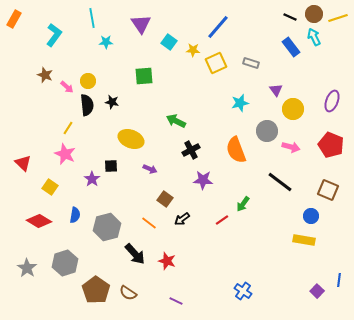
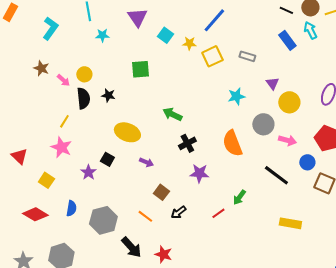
black square: (111, 166) -> (107, 159), turned 32
blue circle: (311, 216) -> (307, 162), moved
yellow rectangle: (304, 240) -> (290, 223), moved

